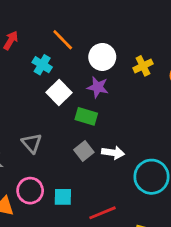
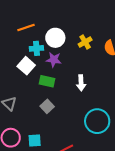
orange line: (63, 40) -> (26, 28), turned -60
cyan cross: (42, 65) -> (36, 48), moved, turned -32
white arrow: (113, 153) -> (81, 83), moved, turned 84

